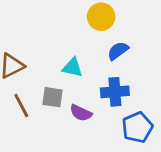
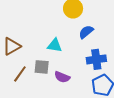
blue cross: (115, 92) -> (96, 59), moved
brown line: (21, 106) -> (20, 74), turned 66

